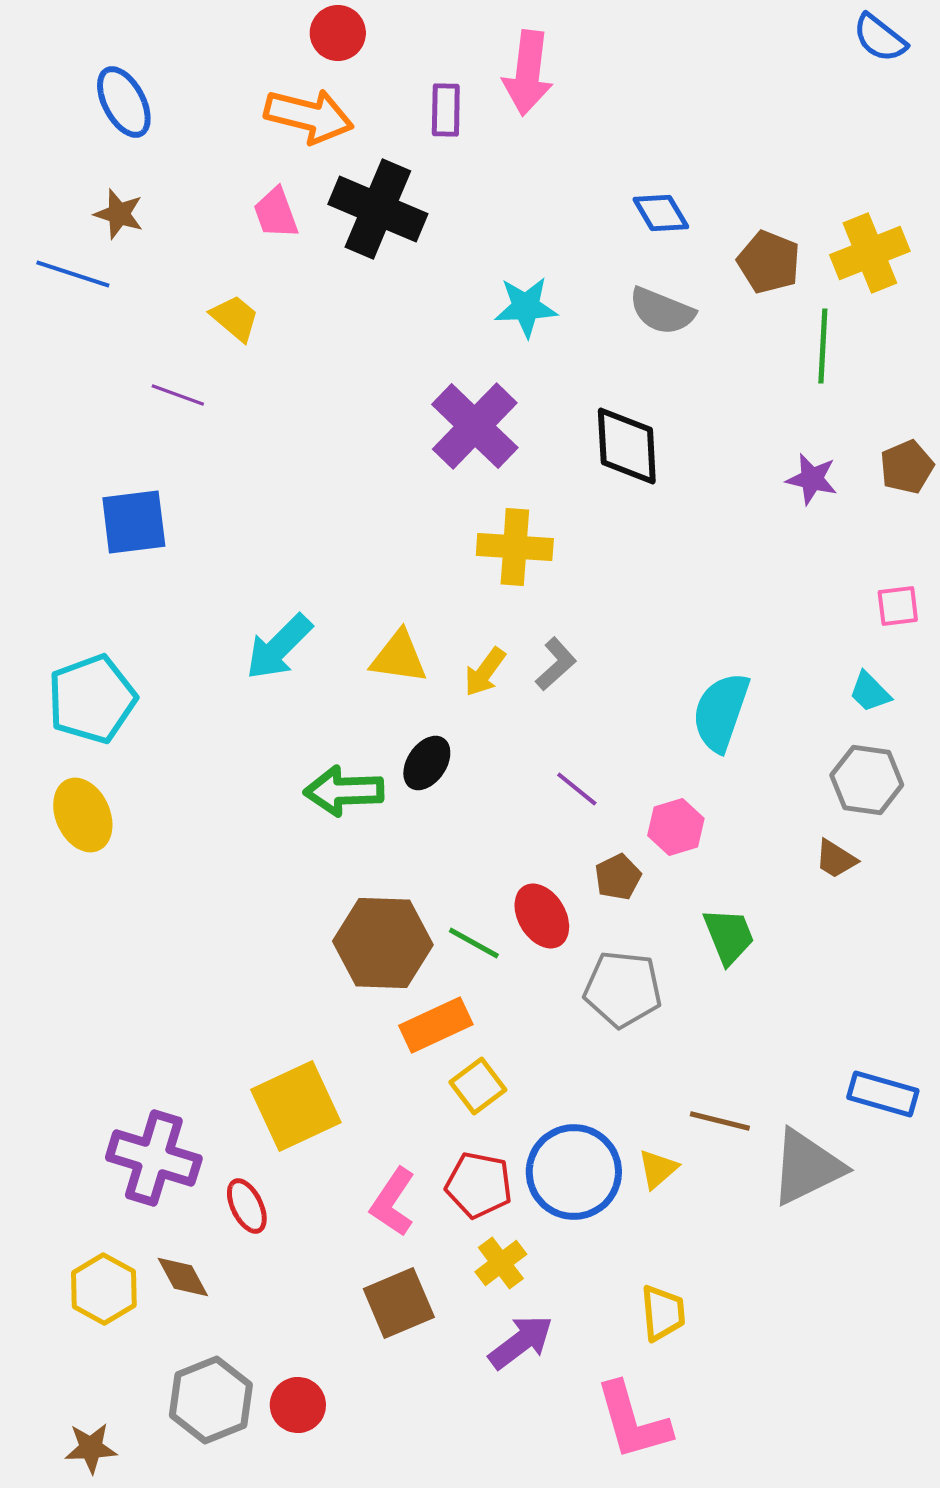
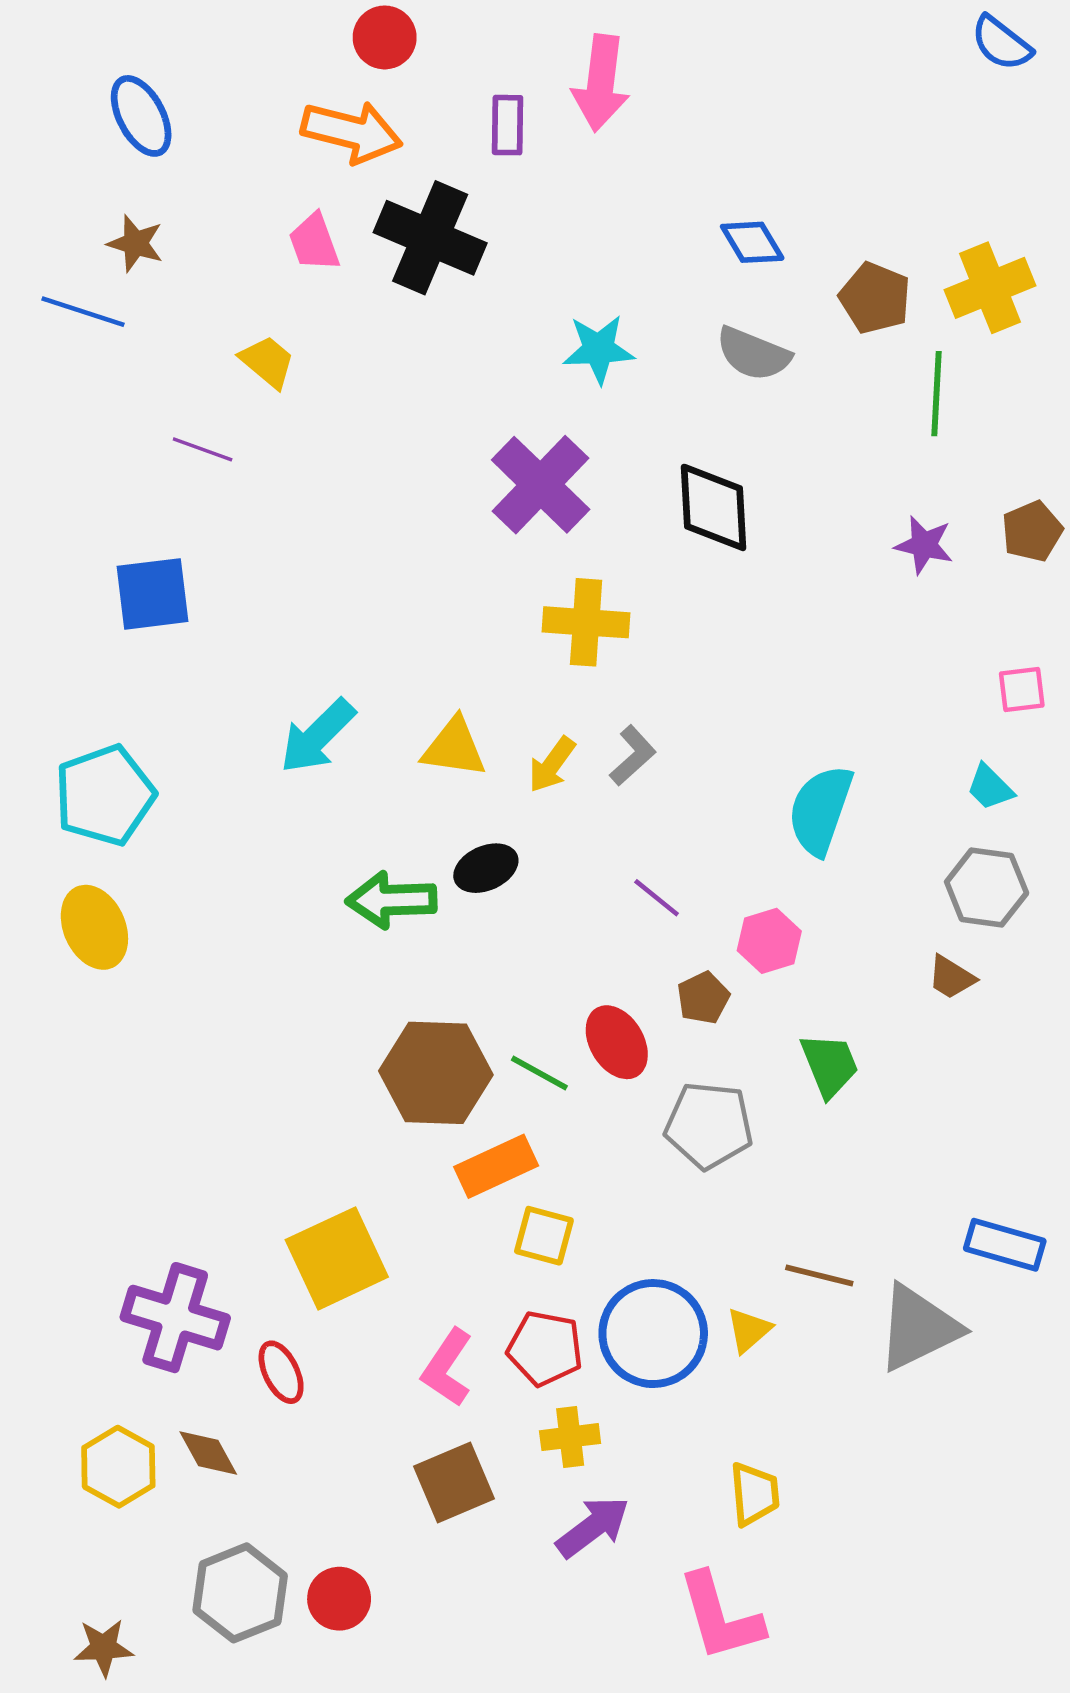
black ellipse: (427, 763) -> (486, 868), turned 32
yellow square: (478, 1086) -> (544, 1236), turned -38
yellow cross: (501, 1263) -> (570, 1437), turned 30

